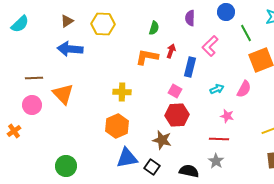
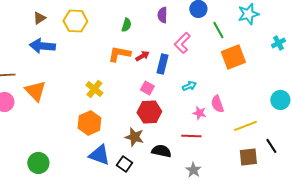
red arrow: (171, 51) -> (142, 56), moved, turned 40
pink semicircle: (244, 89) -> (217, 104), moved, turned 132
yellow cross: (122, 92) -> (94, 89), turned 36
blue triangle: (127, 158) -> (99, 155), turned 30
gray star: (216, 161) -> (193, 170), moved
black semicircle: (189, 171) -> (161, 151), moved

